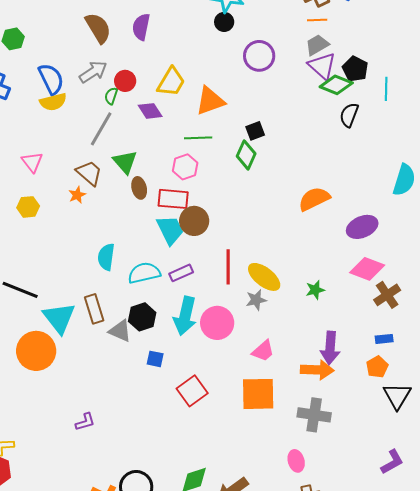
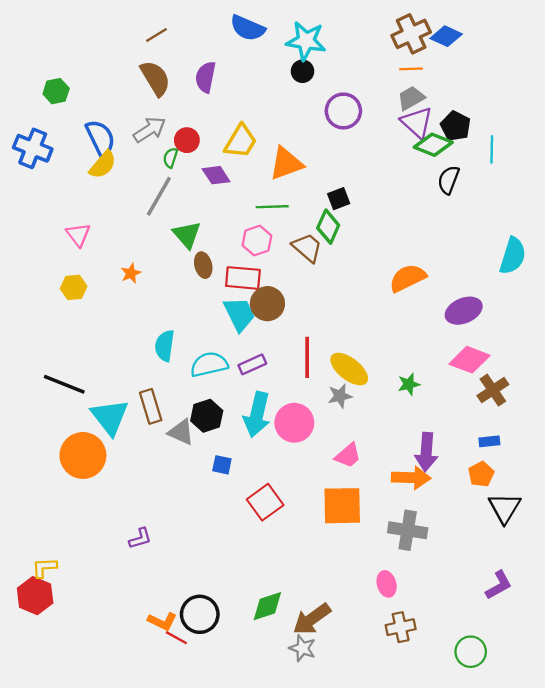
yellow semicircle: (53, 102) -> (103, 165), turned -36
brown trapezoid: (89, 173) -> (307, 248), moved

